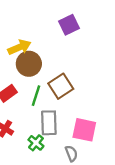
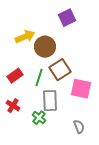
brown circle: (29, 64) -> (45, 47), moved
pink square: (84, 130) -> (81, 89), moved
gray semicircle: (71, 153) -> (79, 127), moved

